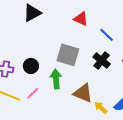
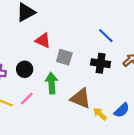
red triangle: (81, 19) -> (43, 40), moved
gray square: (68, 55) -> (64, 57), size x0.7
black cross: (102, 61) -> (101, 63), turned -30

